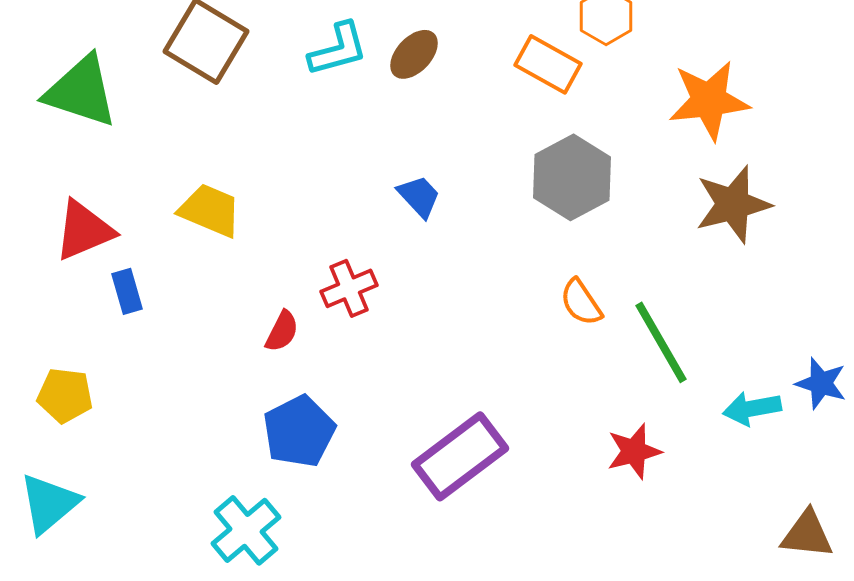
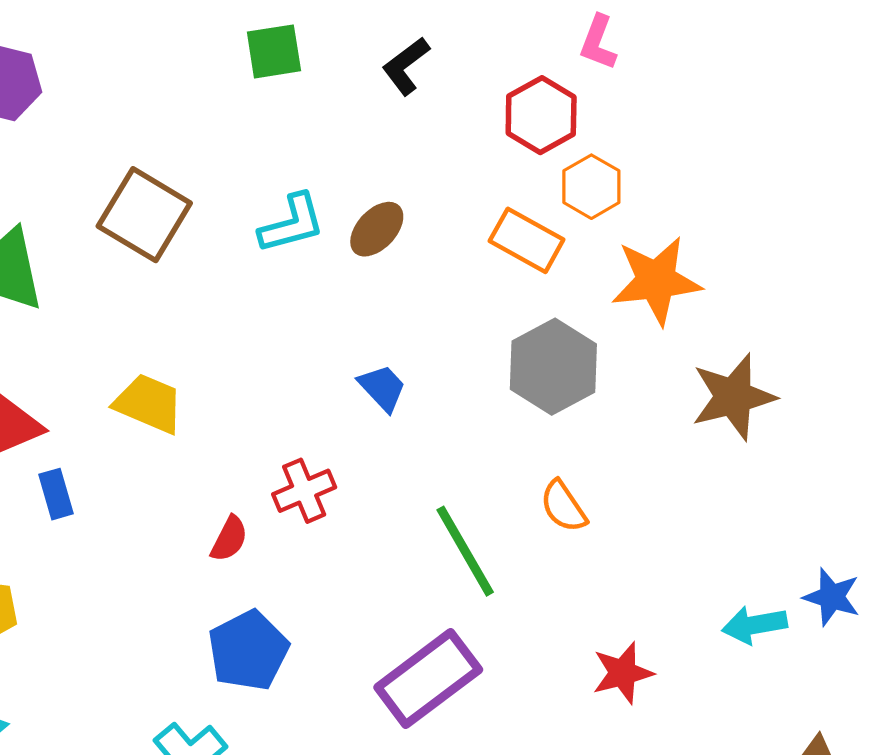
orange star: (709, 100) -> (656, 281), moved
green line: (661, 342) -> (465, 551), moved

